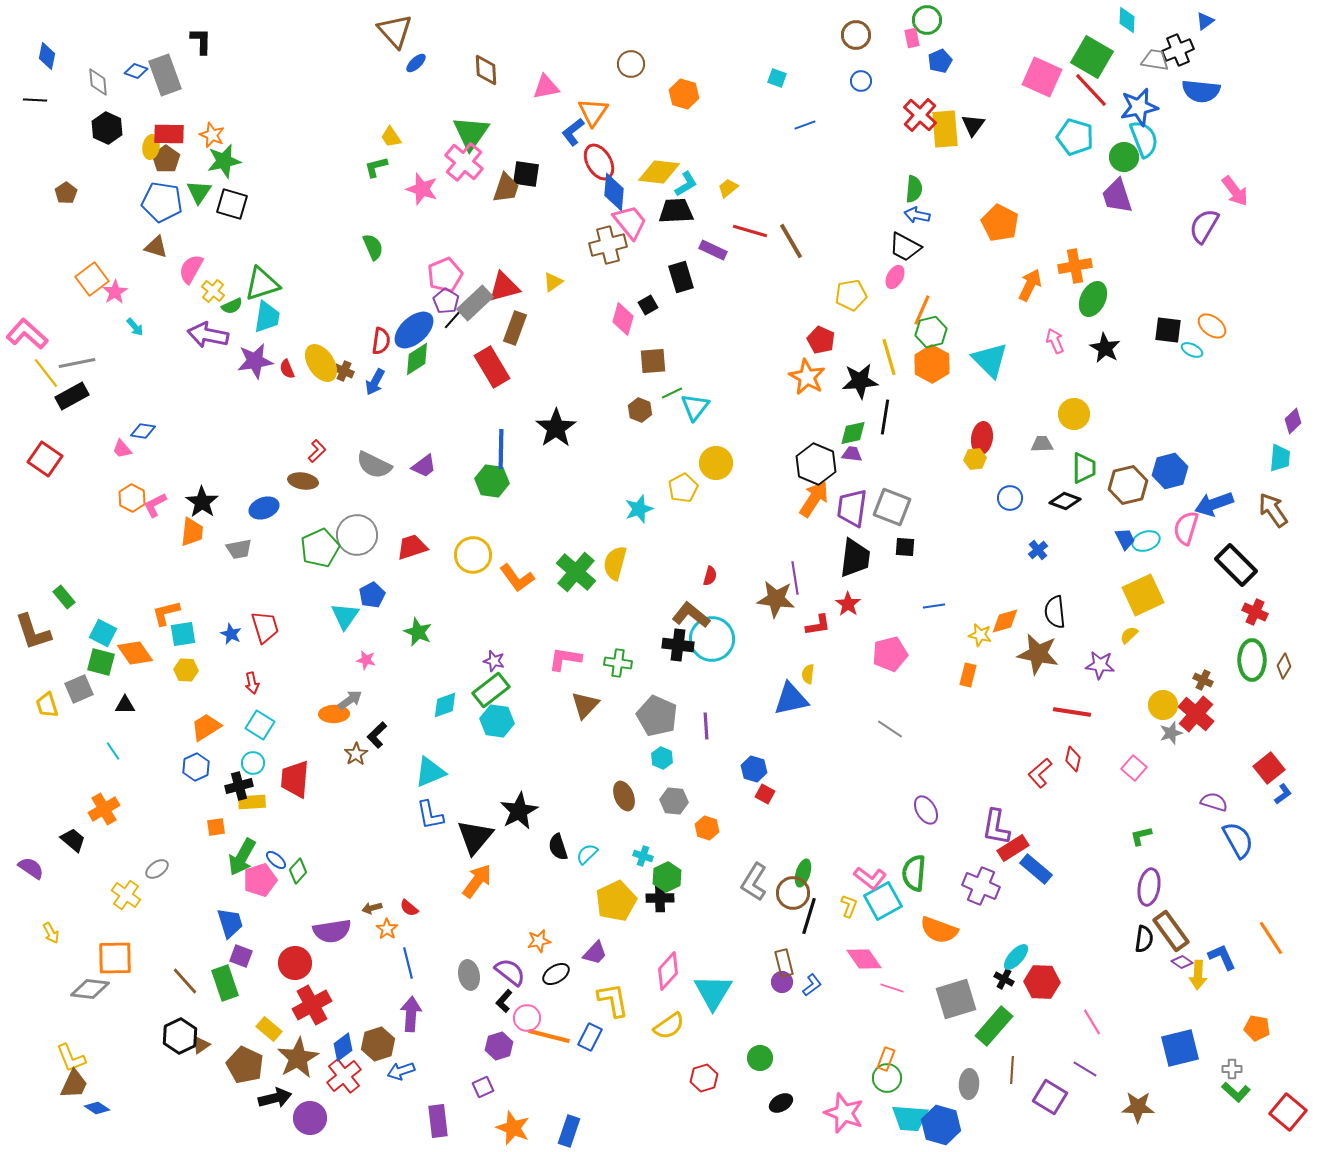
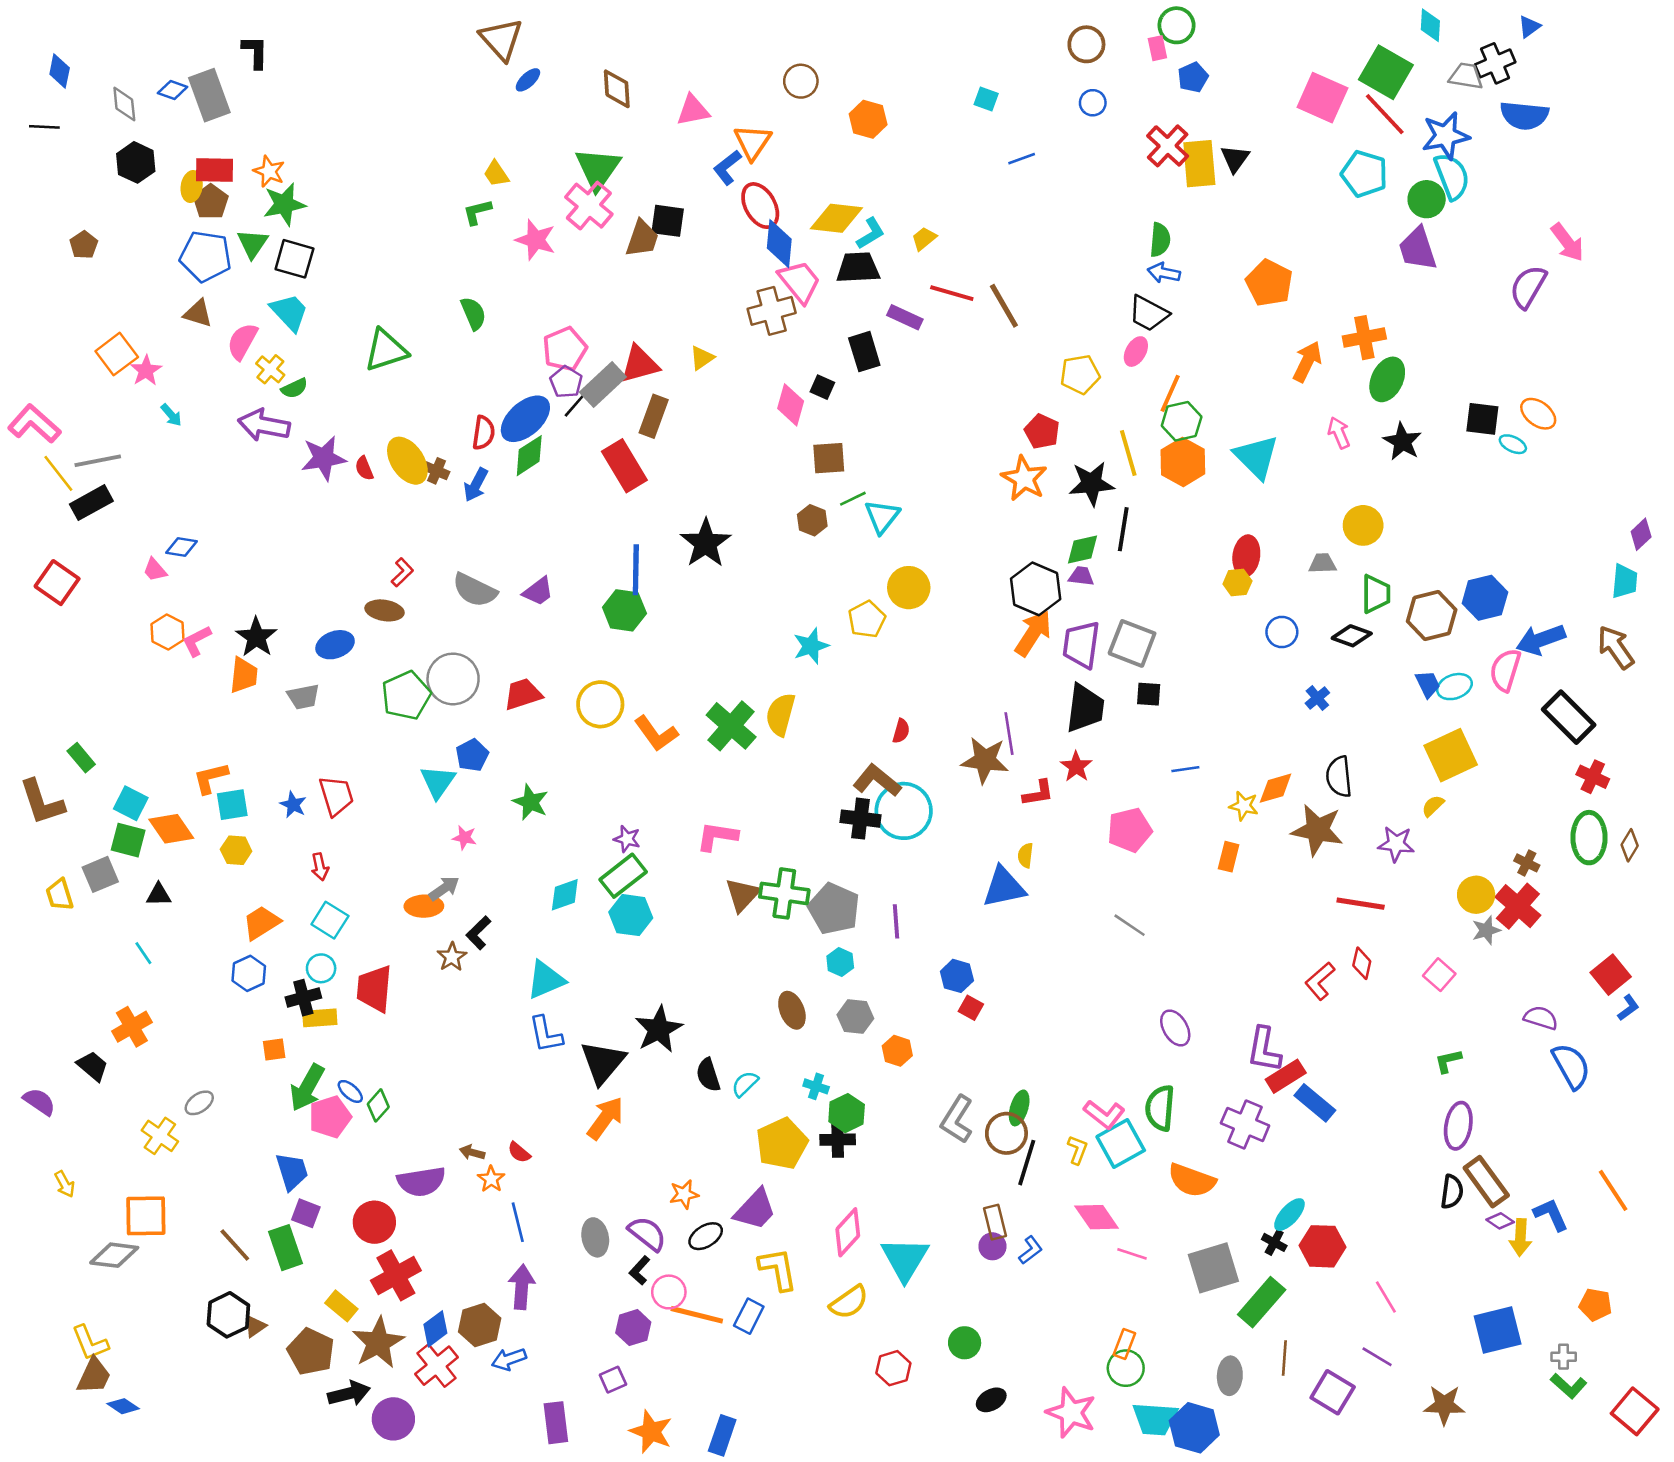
green triangle: (262, 284) -> (386, 350), moved
black square: (648, 305) -> (822, 387), turned -36
cyan trapezoid: (267, 317) -> (289, 312), moved, turned -52
green cross: (618, 663) -> (784, 893), moved, size x1.4
brown arrow: (372, 908) -> (472, 1152), turned 30
purple trapezoid: (595, 953) -> (755, 1209), size x1.4

